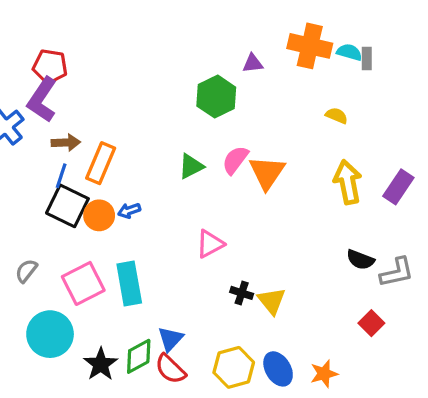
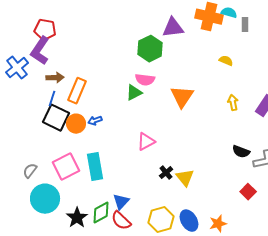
cyan semicircle: (349, 52) -> (229, 13), moved
purple triangle: (253, 63) -> (173, 28), size x1.6
pink semicircle: (235, 160) -> (145, 80), moved, turned -120
yellow arrow: (348, 182) -> (233, 103), size x0.6
gray semicircle: (26, 271) -> (30, 171), moved
black cross: (242, 293) -> (166, 173), turned 32

